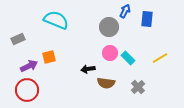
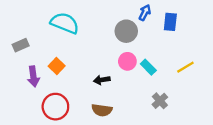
orange square: (49, 57) -> (57, 66), turned -32
purple arrow: (29, 66) -> (33, 76), turned 108
brown semicircle: (106, 83) -> (102, 110), moved
red circle: (27, 90) -> (55, 107), moved

